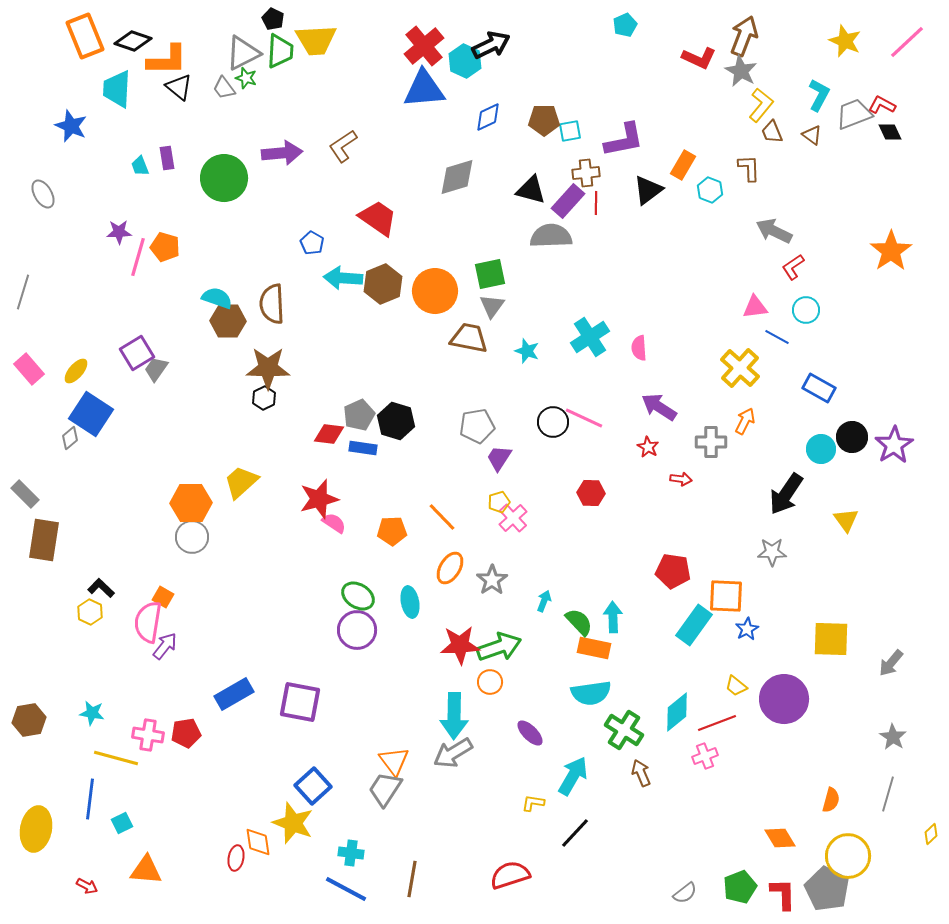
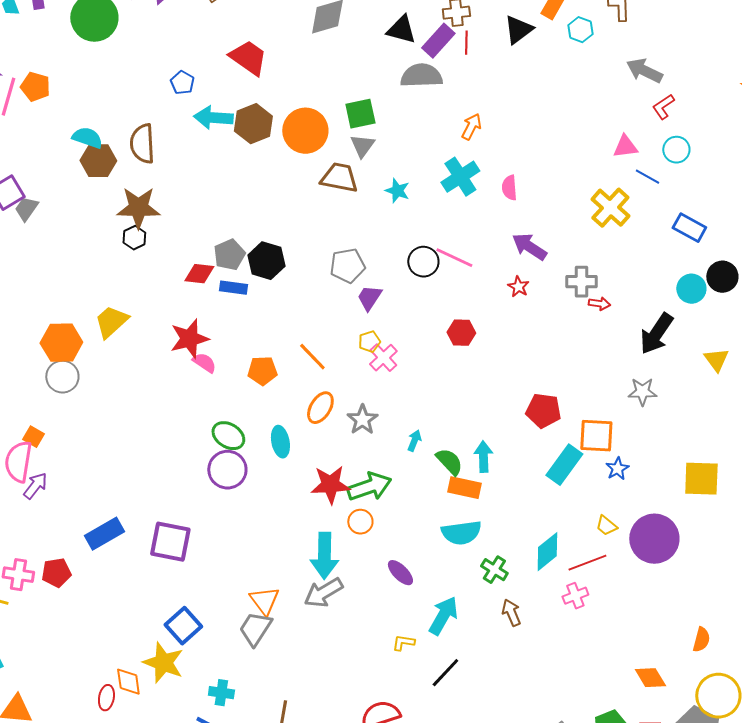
orange arrow: (745, 421) -> (471, 127), moved
red arrow: (681, 479) -> (599, 304), moved
green cross: (624, 730) -> (494, 570), size x0.7

